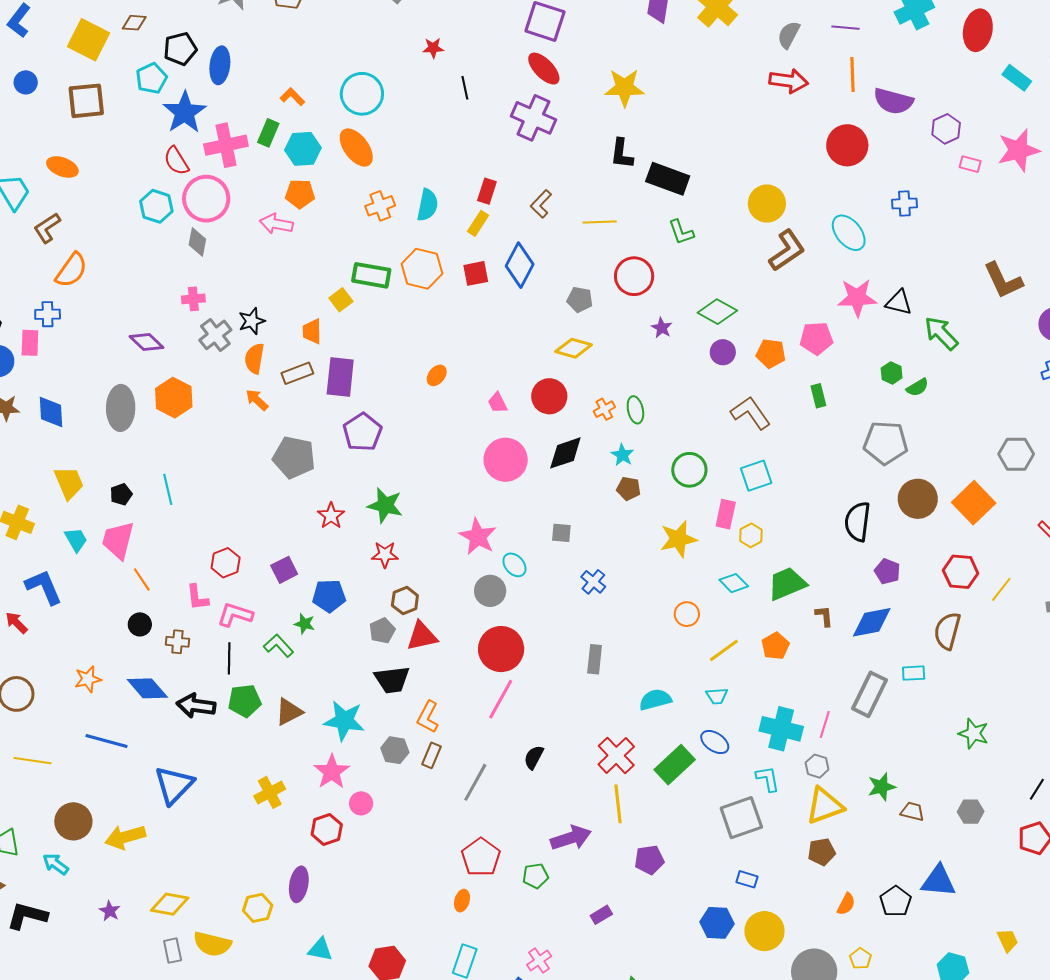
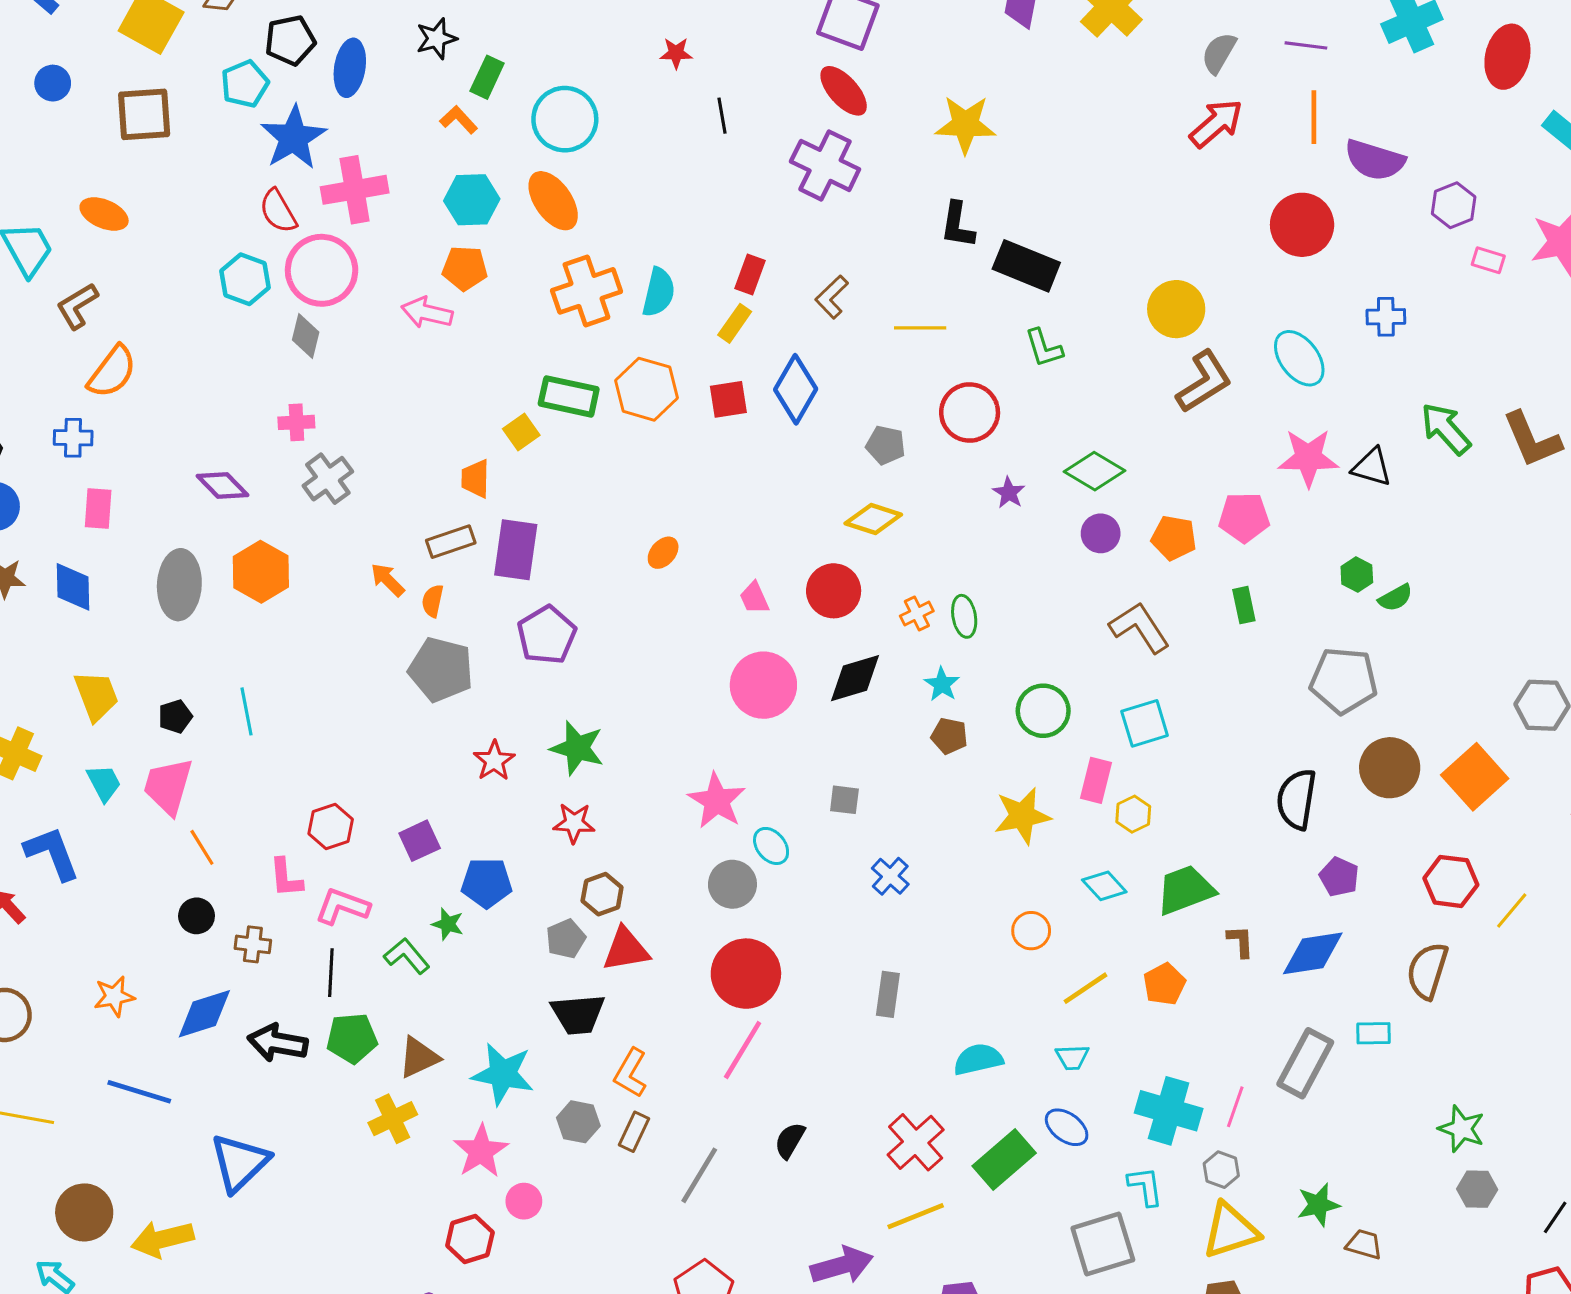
red arrow: (789, 81) -> (1216, 123), turned -51
green rectangle: (268, 133) -> (487, 77), moved
orange cross: (380, 206) -> (586, 291), size x1.5
black star: (252, 321) -> (436, 39), moved
green arrow: (941, 333) -> (1446, 429), moved
pink rectangle: (30, 343) -> (98, 508), moved
orange semicircle: (254, 358) -> (433, 601), moved, size x0.7
blue diamond: (147, 688) -> (204, 1014), turned -69
yellow cross: (270, 792) -> (393, 1119), moved
yellow line: (618, 804) -> (916, 1216), turned 72
gray hexagon: (971, 812) -> (1477, 1189), moved

